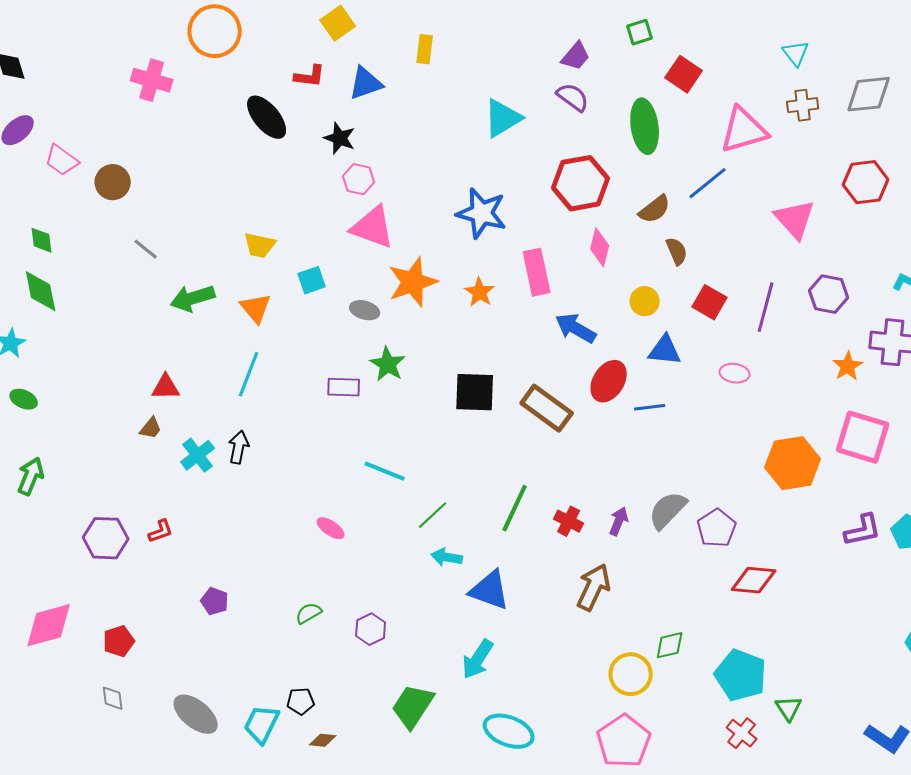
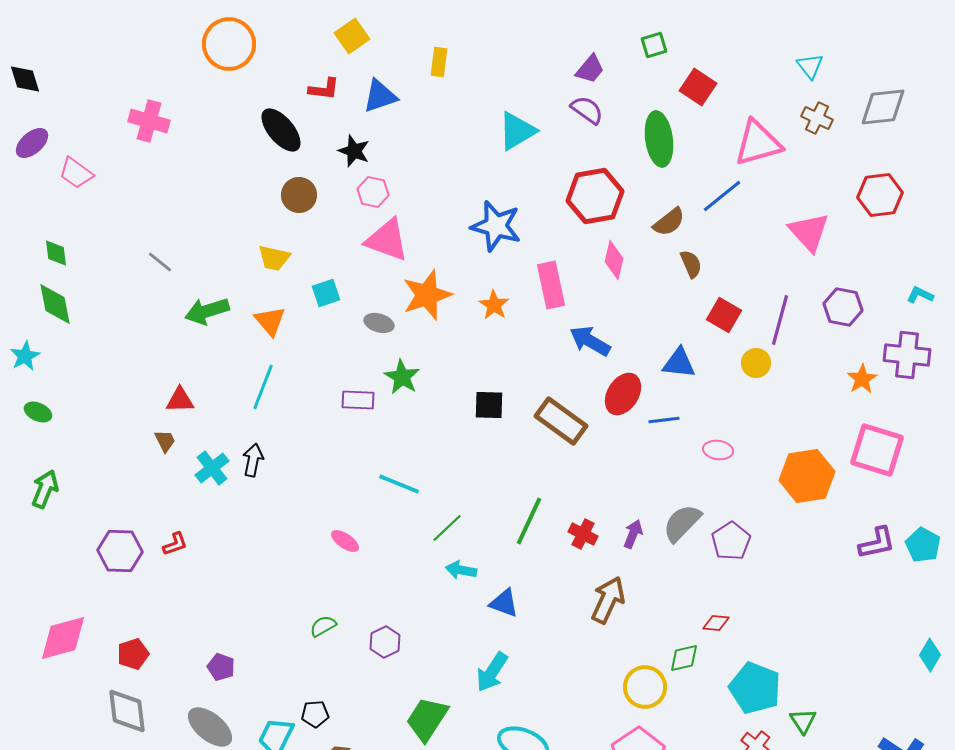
pink cross: (152, 80) -> (149, 121), moved
brown cross: (803, 105) -> (817, 118), turned 32
brown circle: (113, 182) -> (299, 195), moved
yellow circle: (645, 301) -> (756, 363), moved
pink ellipse: (735, 373) -> (718, 450), moved
black square: (475, 392) -> (489, 405), size x0.7
brown trapezoid: (151, 428) -> (165, 441), turned -65
red diamond: (754, 580) -> (716, 623), moved, size x0.6
blue triangle: (490, 590) -> (504, 603), size x0.7
purple pentagon: (215, 601) -> (221, 667), moved
gray diamond: (113, 698) -> (127, 711), size x1.8

